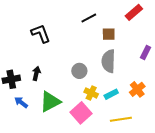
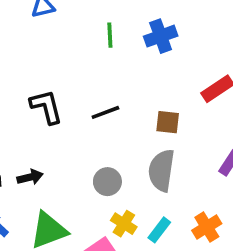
black line: (89, 18) -> (105, 112), moved
black arrow: (36, 74) -> (30, 177), turned 56
cyan rectangle: (111, 94) -> (159, 230), turned -32

